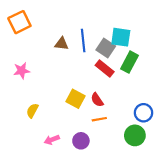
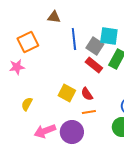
orange square: (19, 22) -> (28, 42), moved
brown triangle: (62, 44) -> (54, 17), moved
pink arrow: (52, 140) -> (45, 131), size x1.5
purple circle: (81, 141) -> (72, 132), size x1.5

